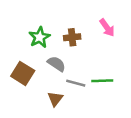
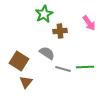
green star: (40, 37) -> (44, 14), moved
brown triangle: (55, 99) -> (26, 82), moved

